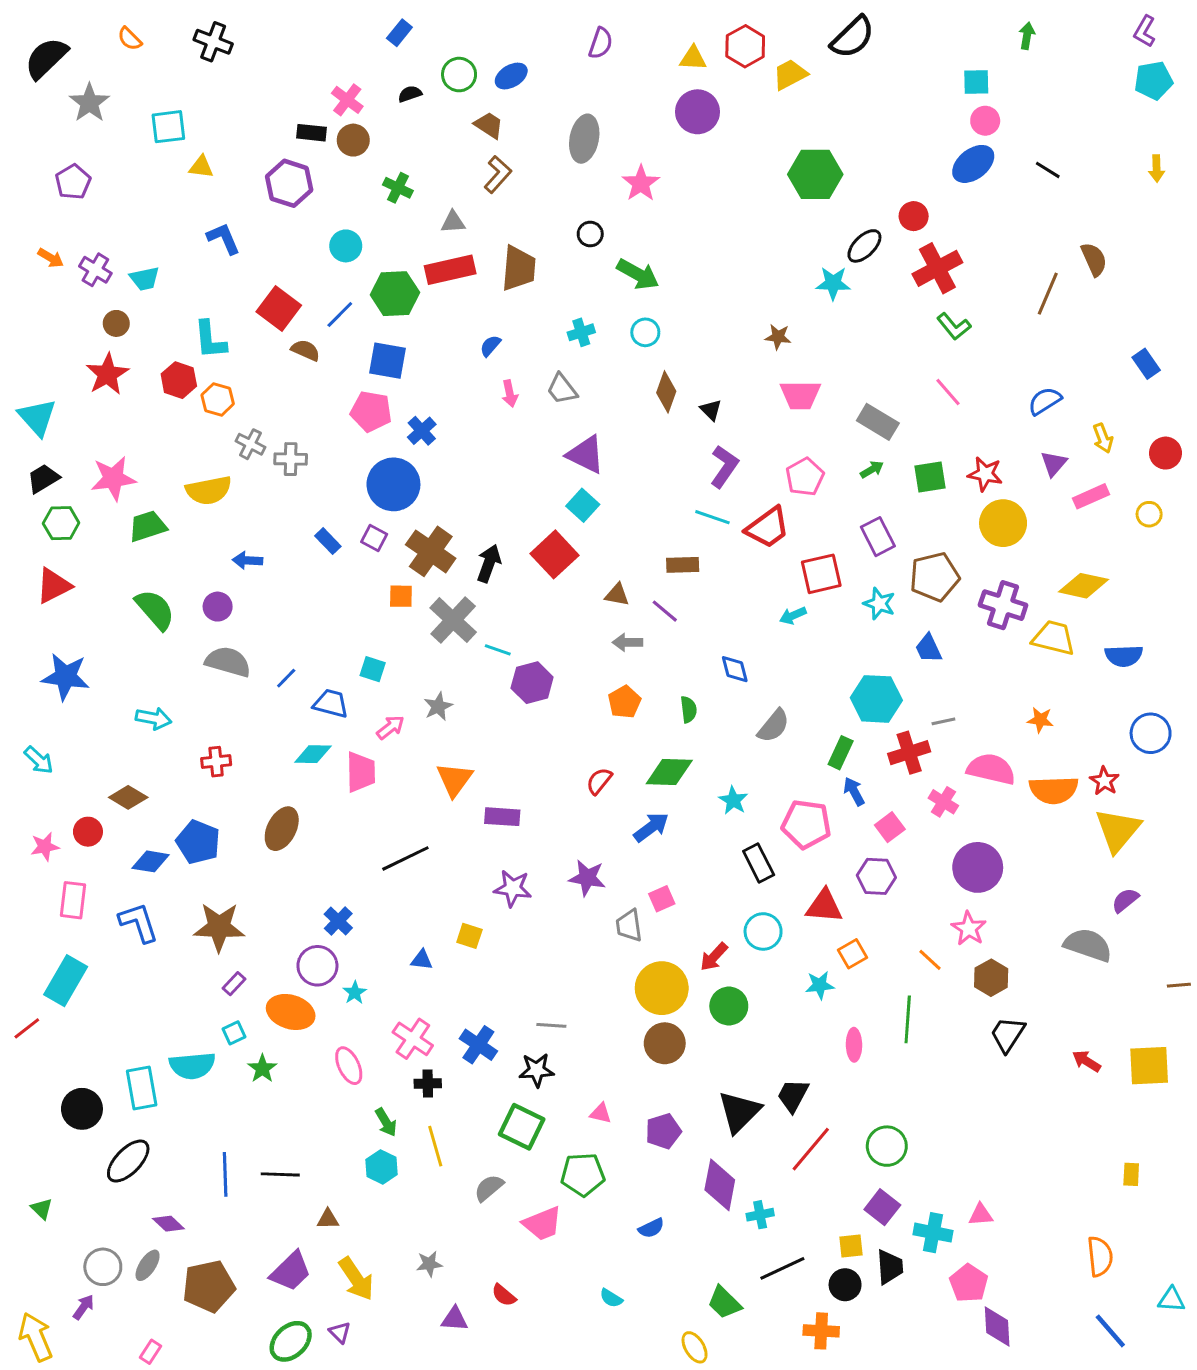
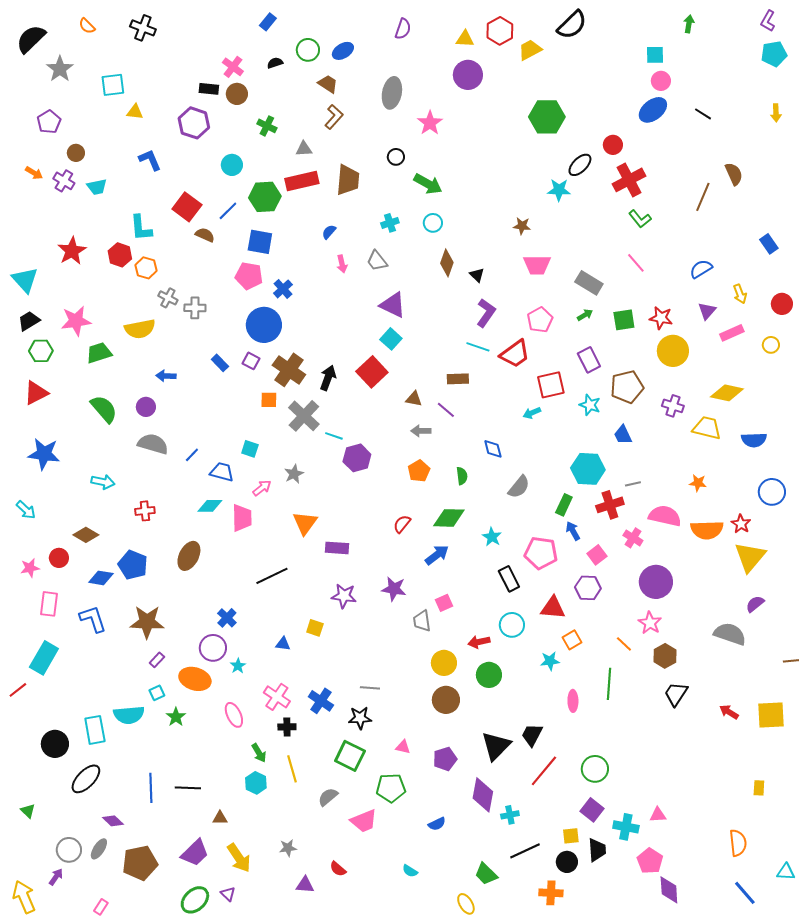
brown circle: (116, 323) -> (76, 153), moved
purple cross: (1003, 605) -> (673, 406), size x0.7
red arrow: (714, 957) -> (479, 642), turned 35
yellow circle: (662, 988) -> (444, 663), size x0.7

